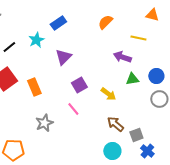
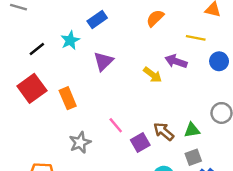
blue circle: (156, 76) -> (219, 61), moved
green triangle: (132, 79) -> (192, 130), moved
purple square: (79, 85) -> (140, 143), moved
yellow arrow: (108, 94) -> (153, 75), moved
brown arrow: (115, 124) -> (164, 131), moved

